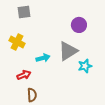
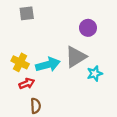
yellow cross: (17, 42) -> (20, 62), moved
cyan arrow: (43, 58) -> (48, 65), size x1.5

